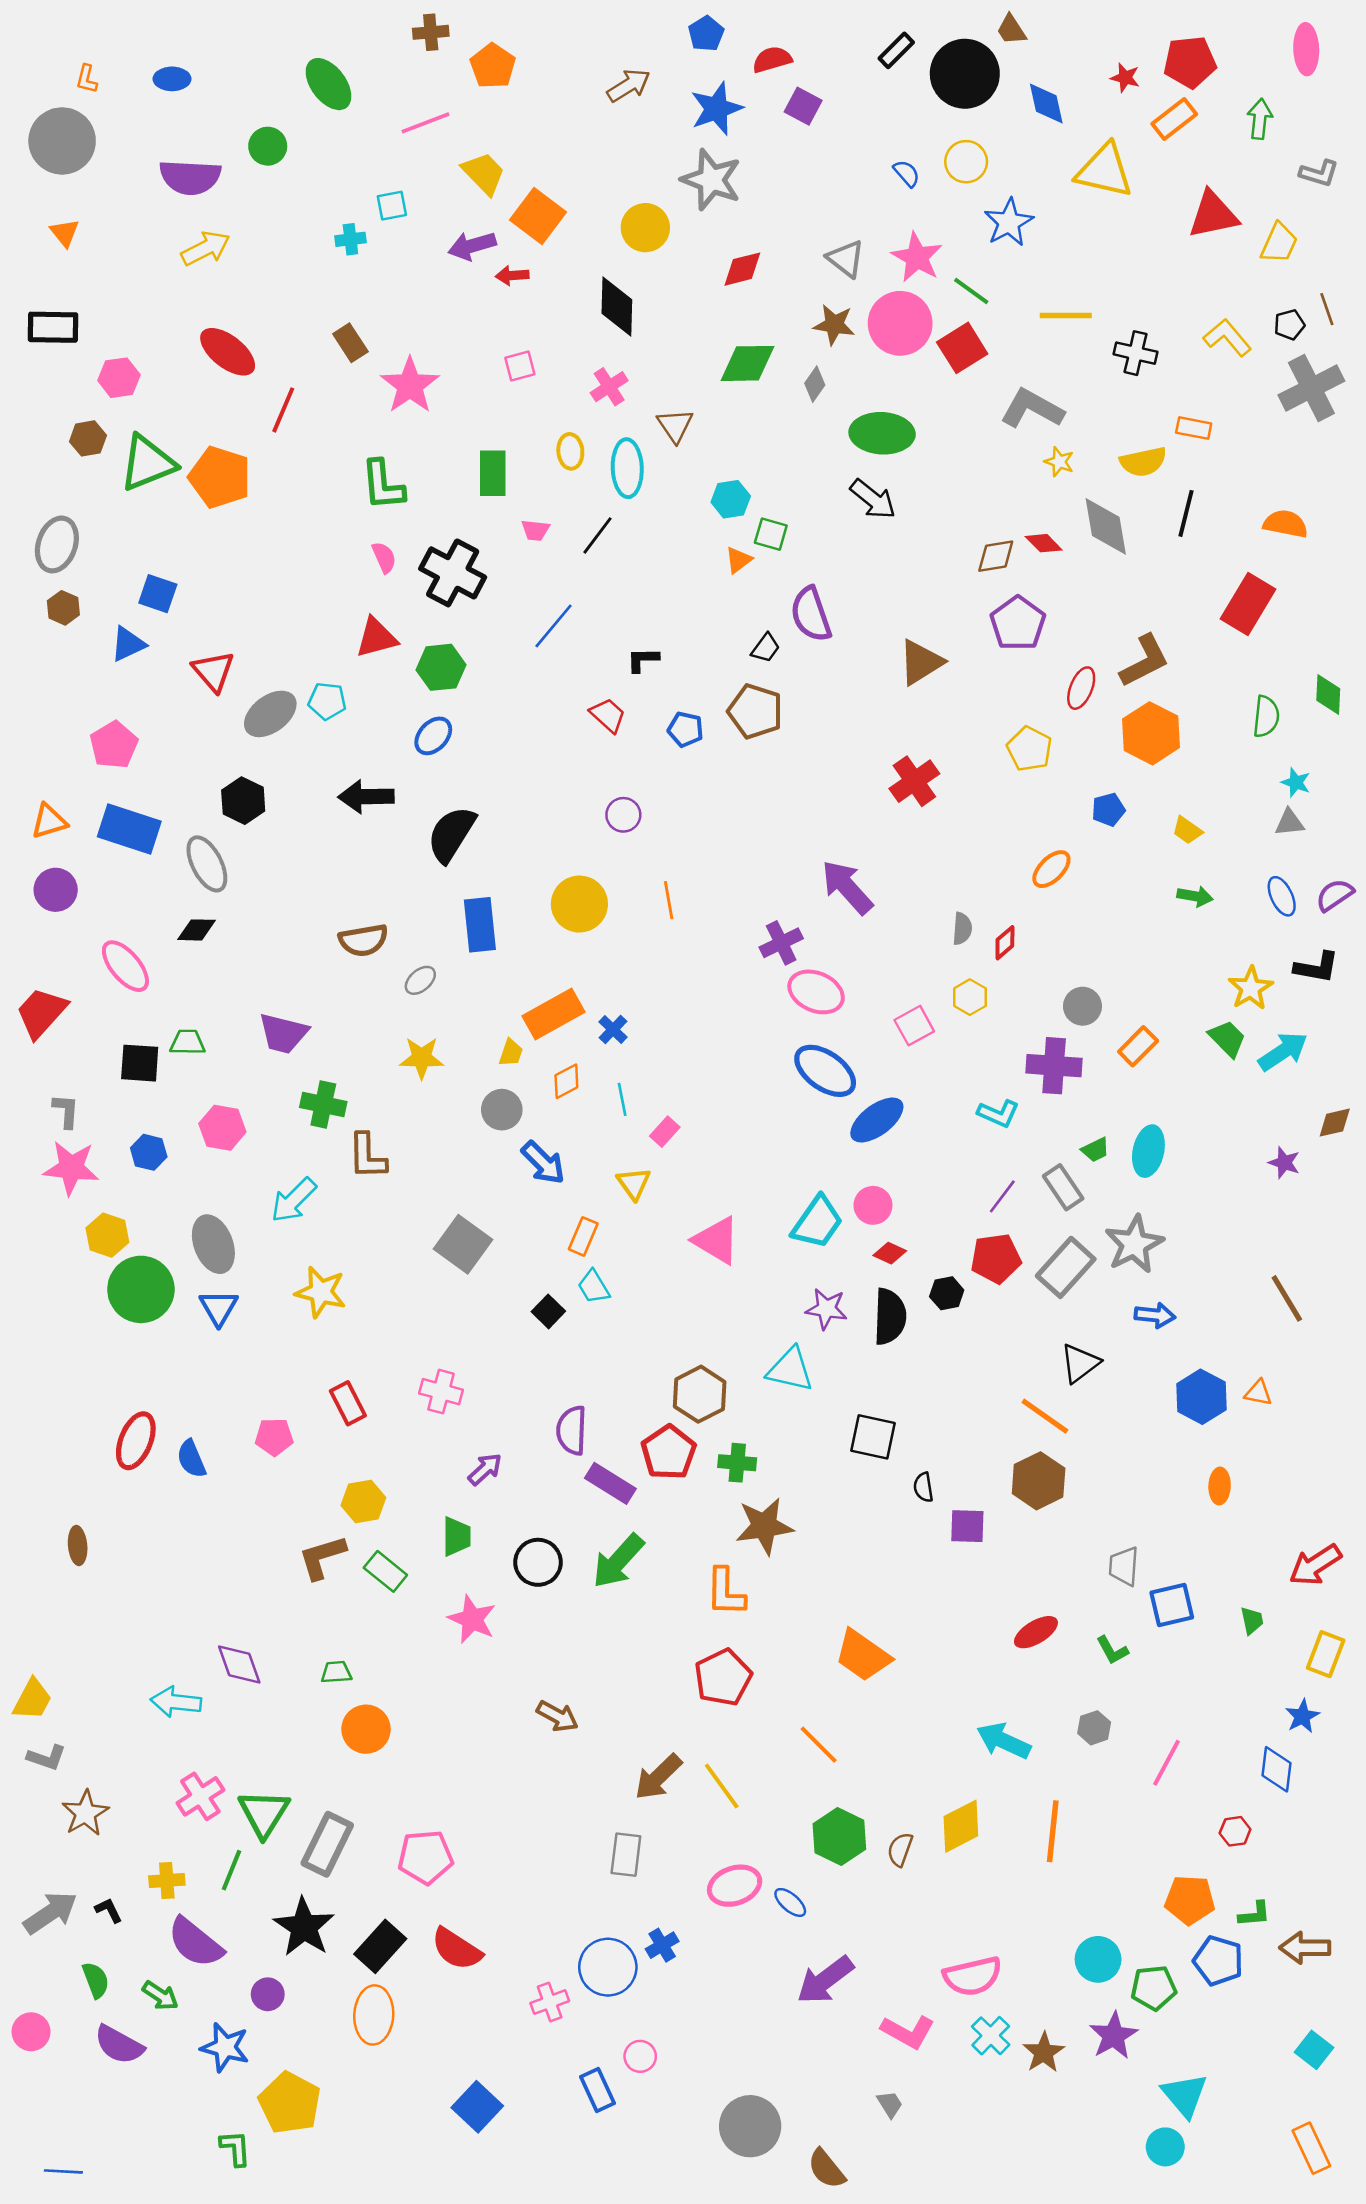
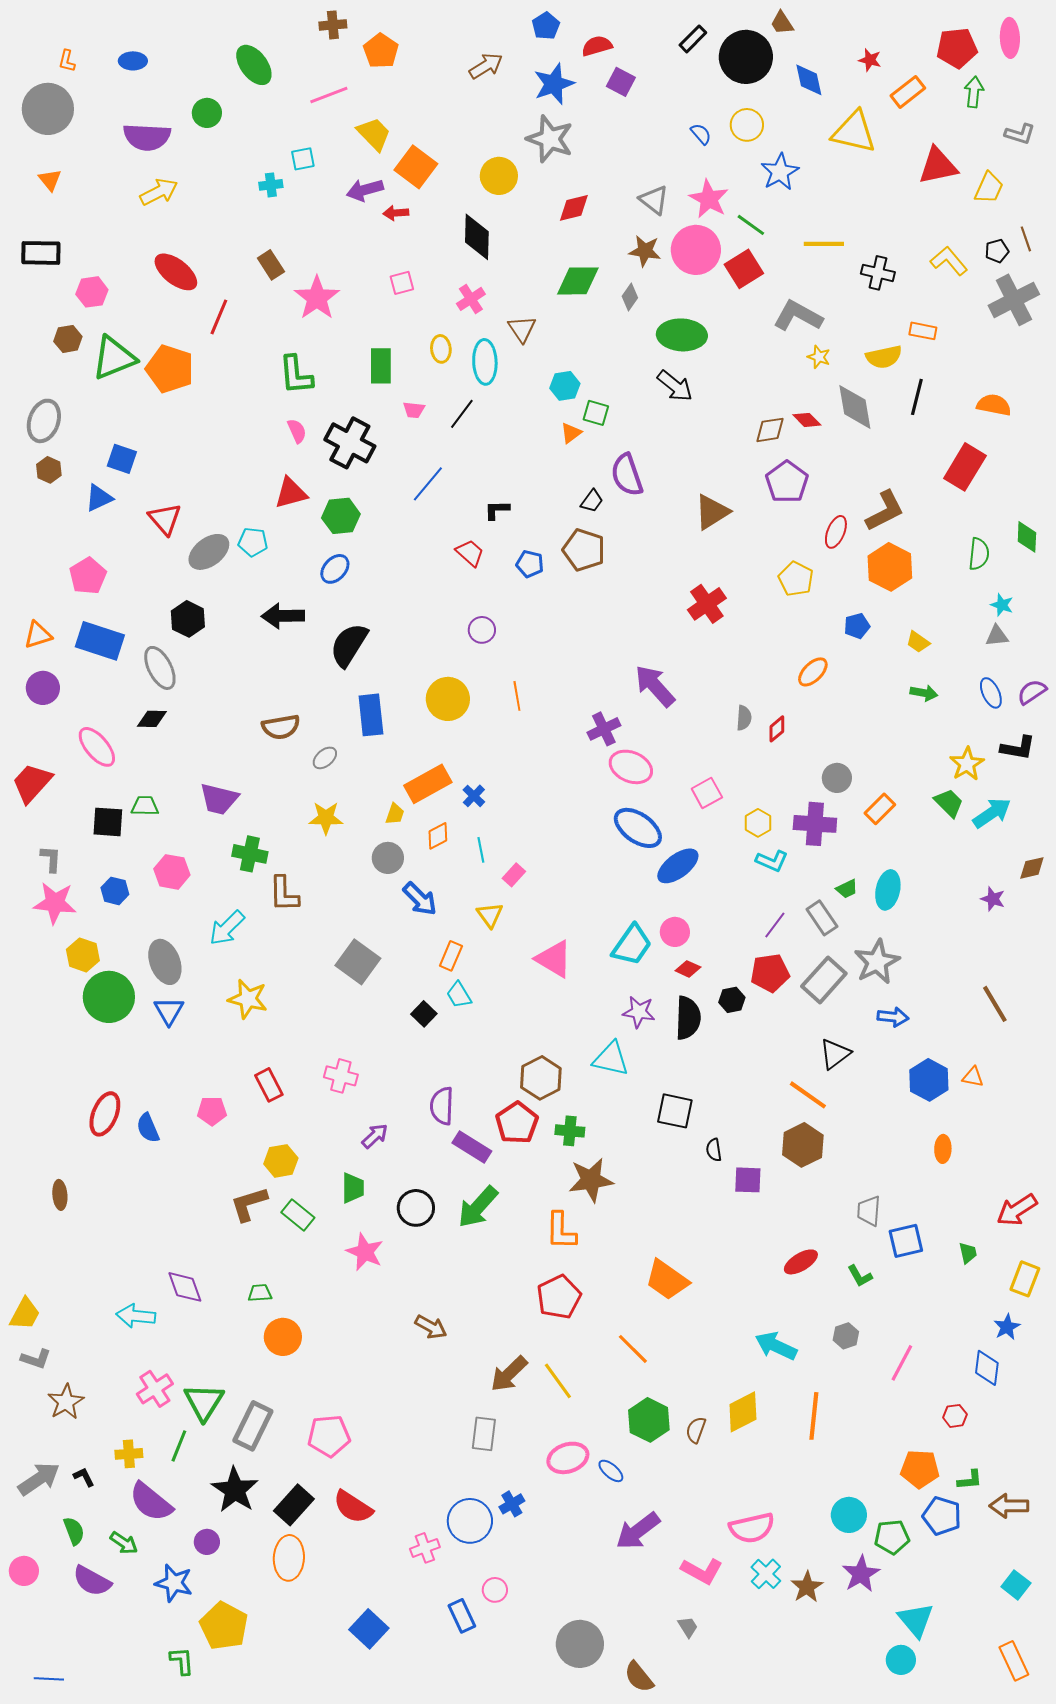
red pentagon: (1190, 62) -> (957, 48), moved
yellow hexagon: (970, 997) -> (758, 823), moved

